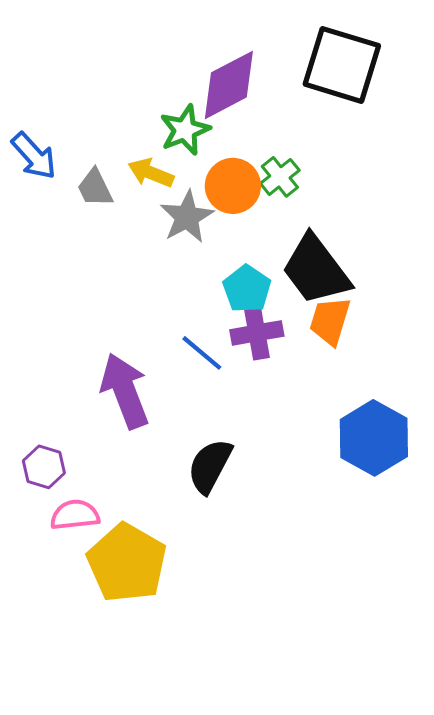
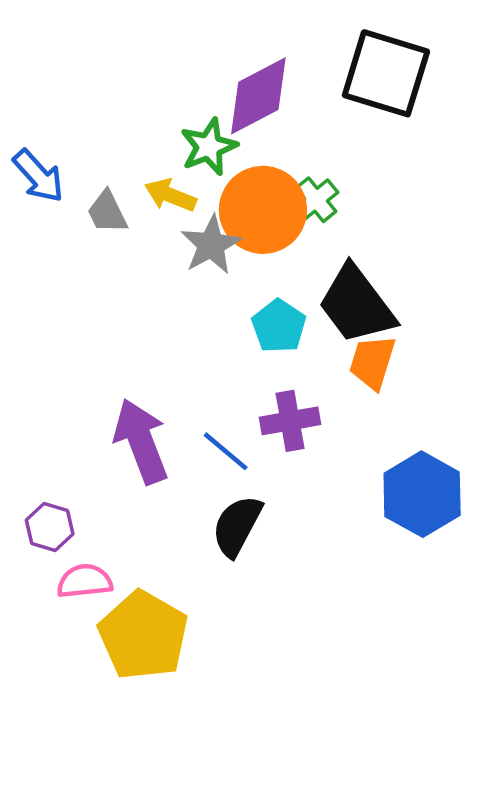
orange circle: (233, 186) -> (263, 210), size x1.4
purple cross: (257, 333) -> (290, 421), moved
blue line: (202, 353) -> (226, 451), moved

